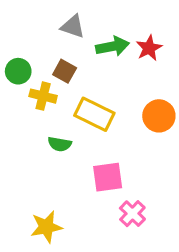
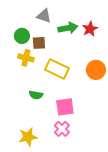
green circle: (18, 71) -> (22, 36), moved
brown square: (65, 71) -> (39, 43), turned -32
green semicircle: (60, 144) -> (36, 95), moved
pink cross: (132, 214) -> (62, 129), moved

